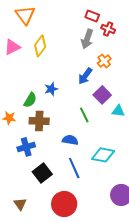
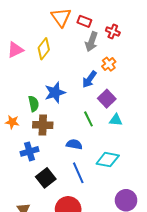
orange triangle: (25, 15) -> (61, 17), moved
red rectangle: (92, 16) -> (84, 21), moved
blue star: (51, 89) -> (55, 93), size x1.5
green semicircle: (30, 100) -> (34, 104), turned -42
cyan triangle: (118, 111) -> (116, 120), moved

